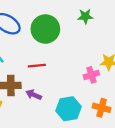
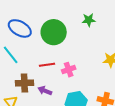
pink cross: (91, 75) -> (69, 70), moved

